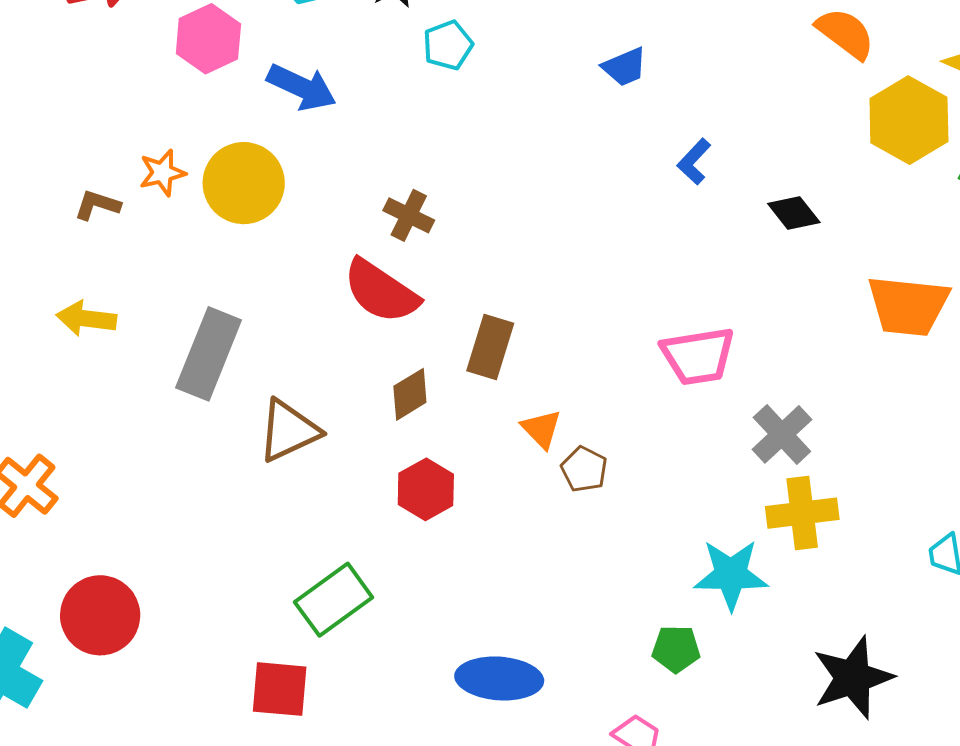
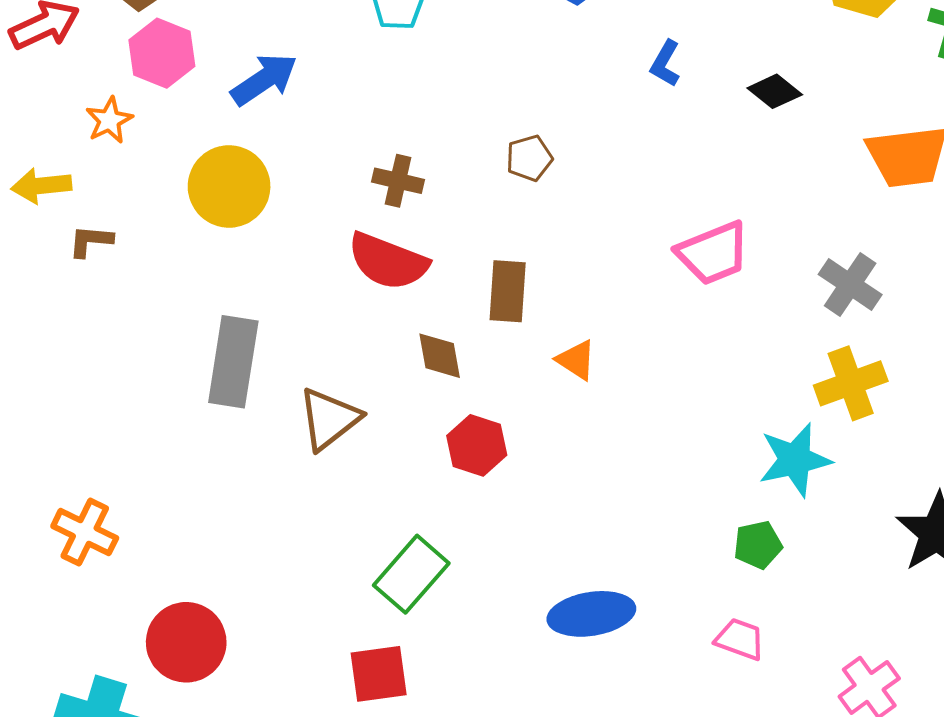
blue arrow: (302, 87) -> (264, 79), turned -46
orange star: (162, 173) -> (109, 120), moved
yellow arrow: (86, 319) -> (41, 186), moved
brown diamond: (410, 394) -> (440, 356), turned -56
gray cross: (782, 434) -> (850, 285), moved
brown pentagon: (584, 469) -> (529, 158), moved, turned -30

